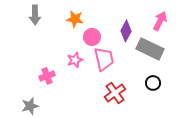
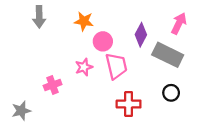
red cross: (115, 93) -> (129, 104), turned 35
gray star: (30, 106) -> (21, 111), moved

